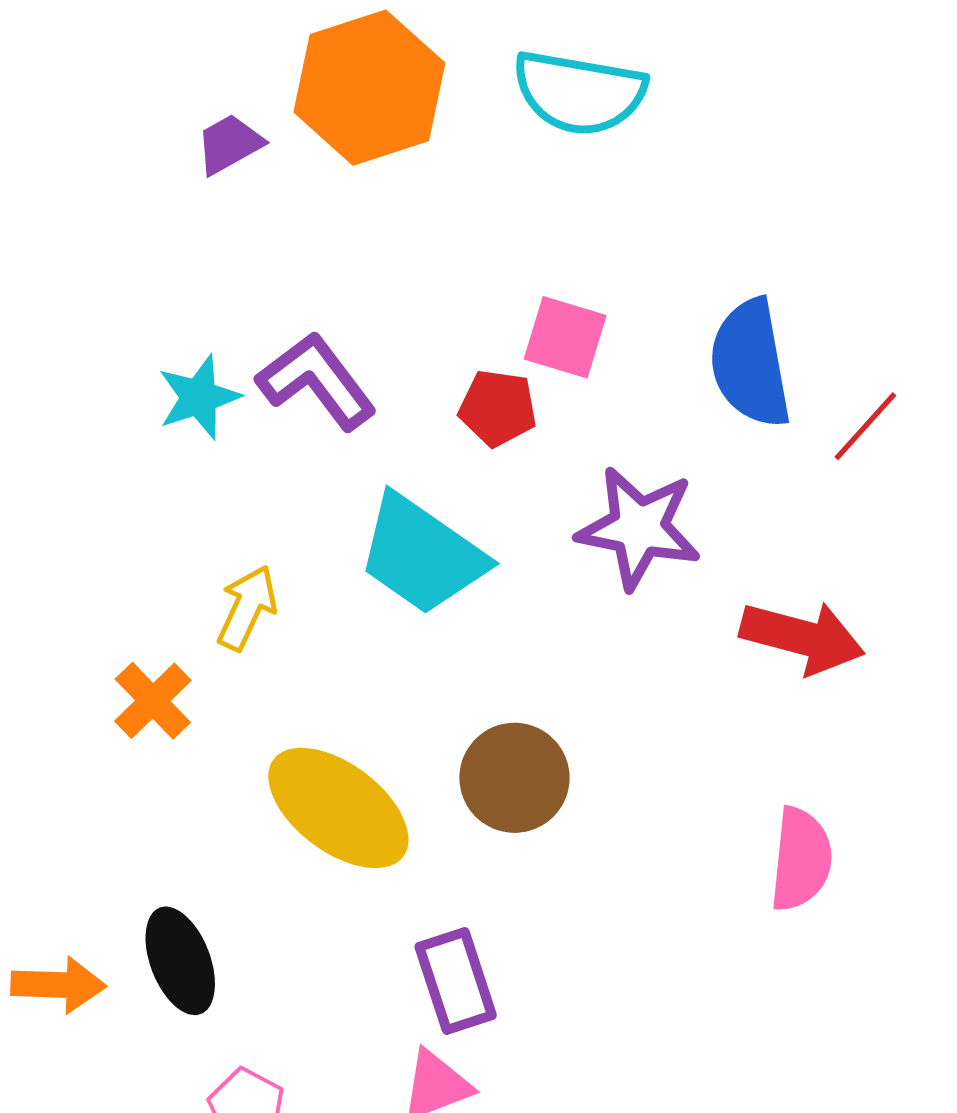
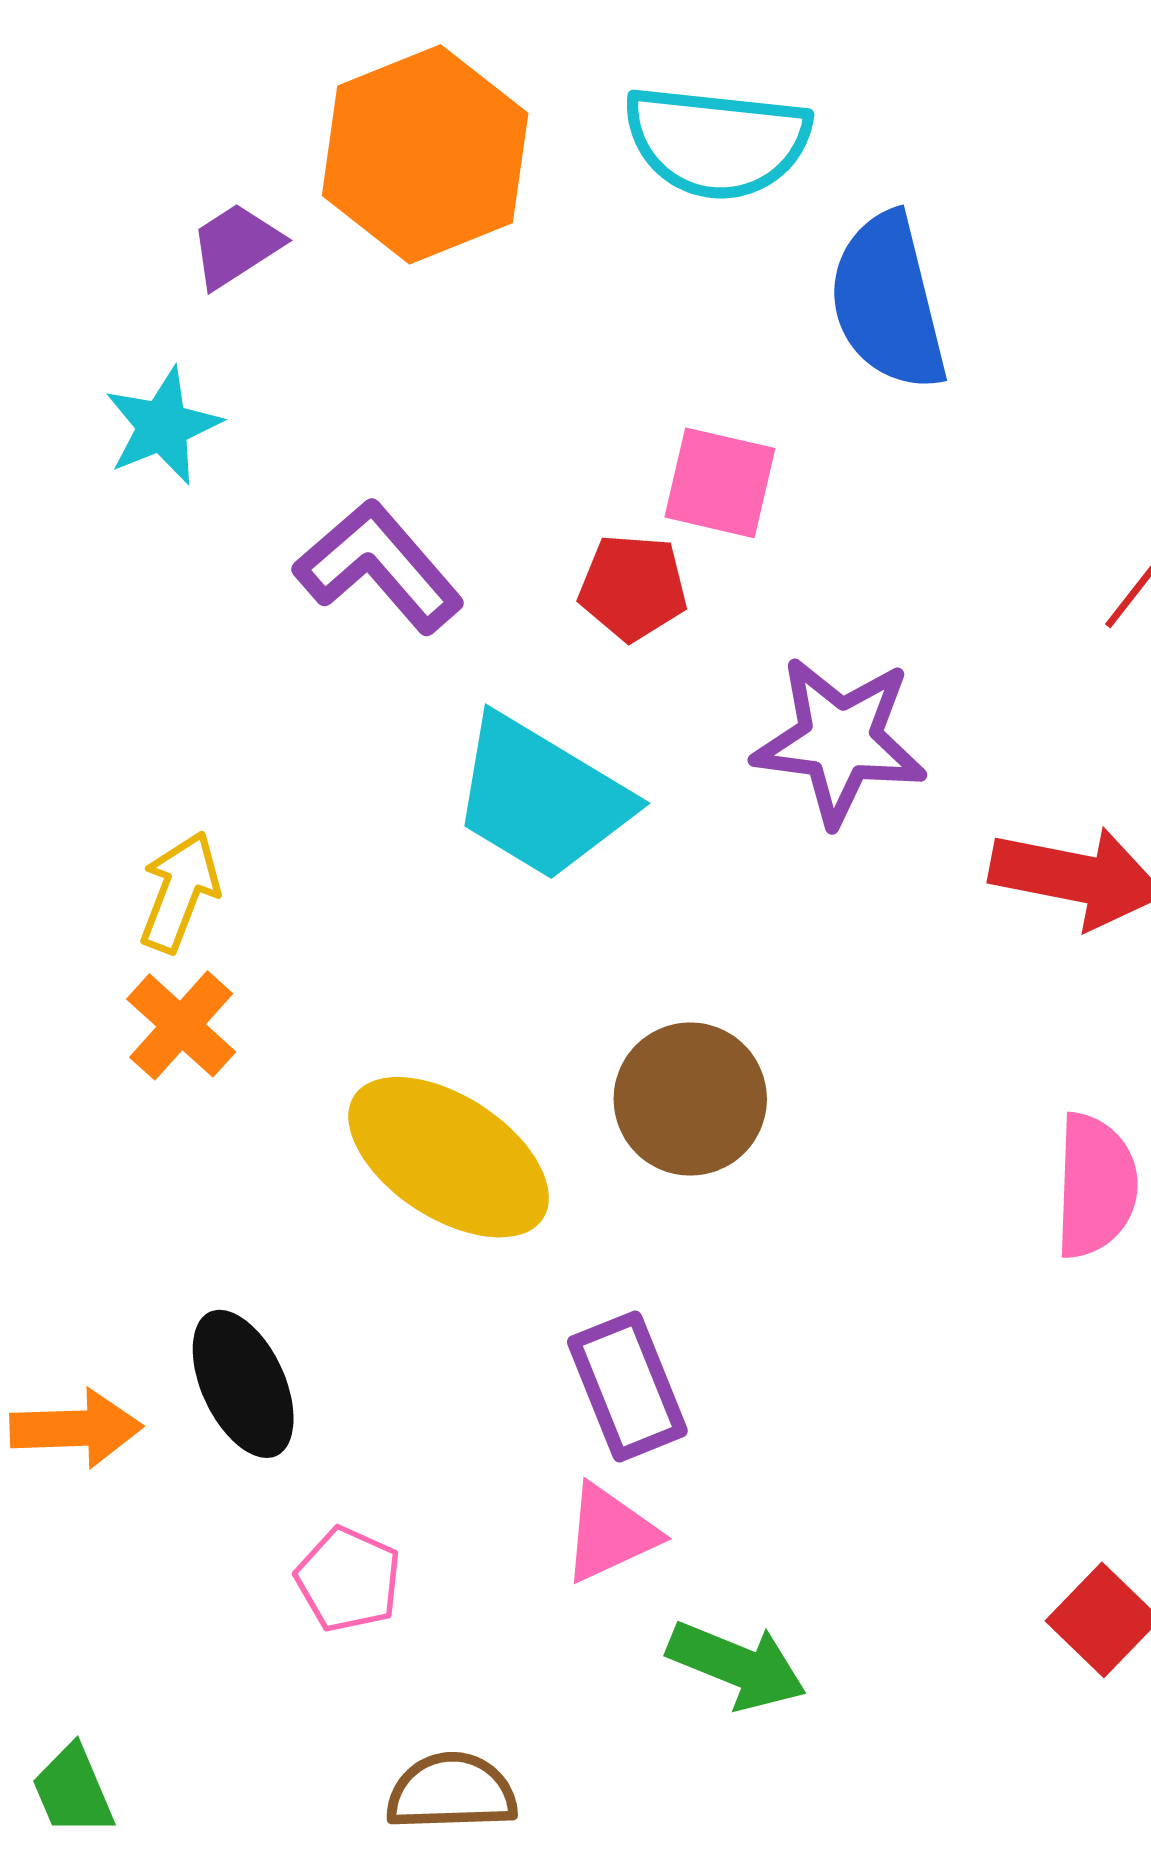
blue semicircle: (750, 363) -> (888, 302), moved
cyan star: (199, 397) -> (163, 426), moved
yellow arrow: (247, 608) -> (179, 892), moved

